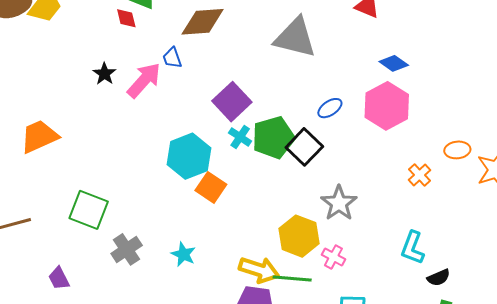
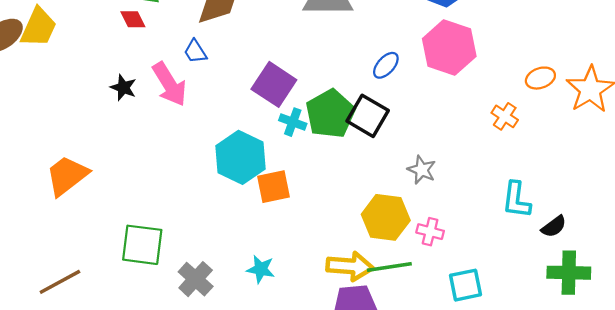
pink arrow: (144, 80) -> (169, 84), turned 120
orange square: (211, 187) -> (274, 187), turned -32
gray star: (339, 203) -> (422, 170), size x0.7

